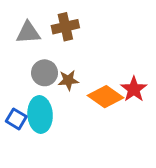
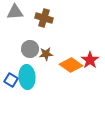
brown cross: (65, 27) -> (44, 18), turned 30
gray triangle: (28, 33) -> (15, 12), moved

